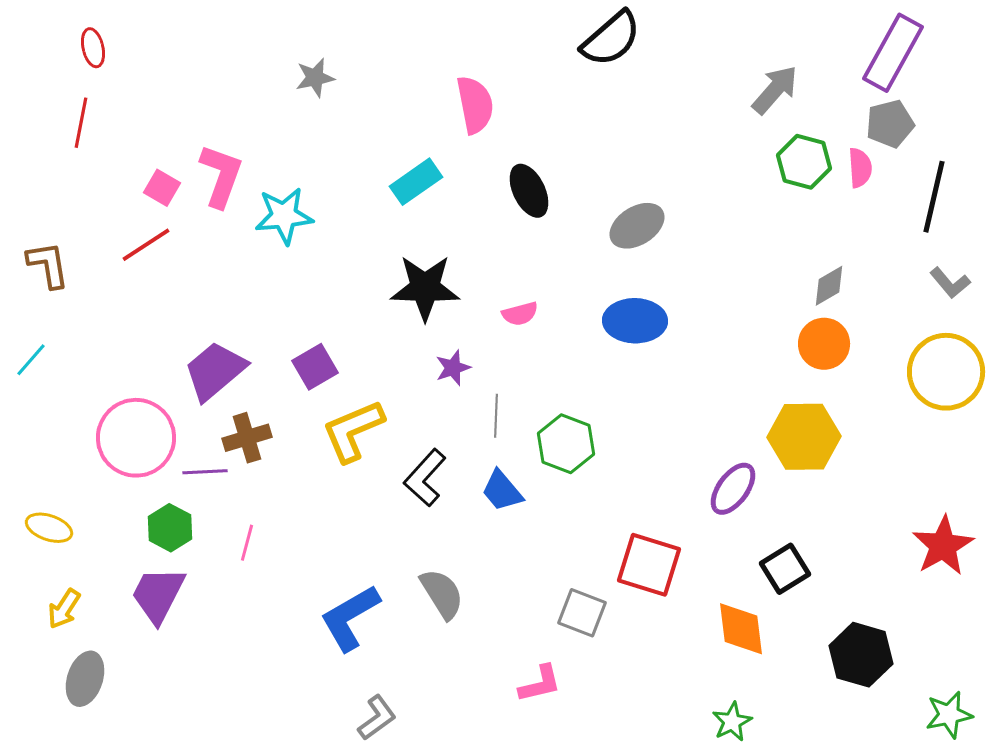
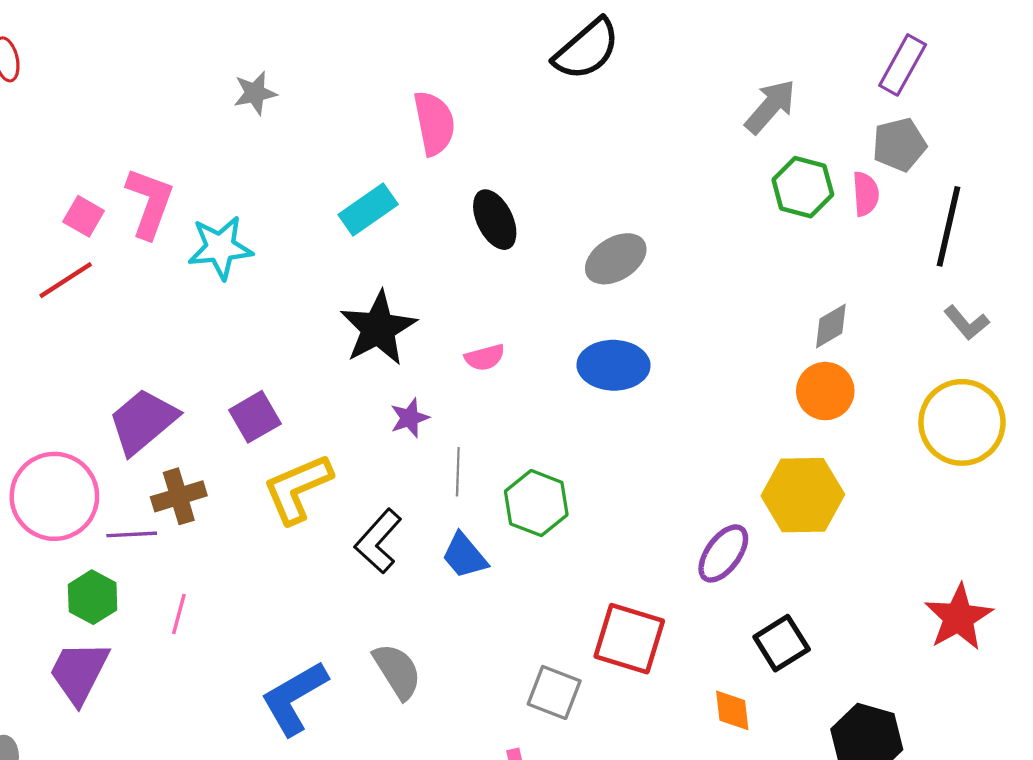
purple rectangle: (893, 53) -> (903, 65), size x0.7
black star: (425, 288) -> (378, 328), turned -30
orange diamond: (741, 629) -> (732, 710), size x0.7

